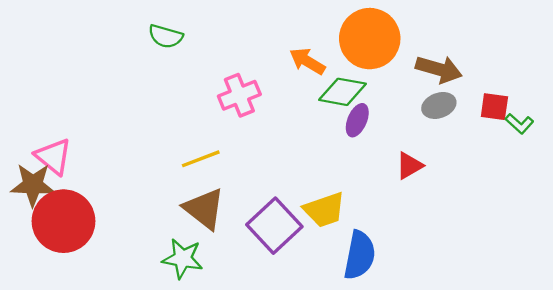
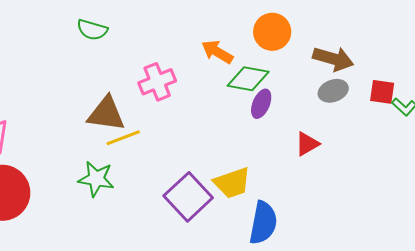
orange circle: (370, 39) -> (272, 32), size x0.7
brown triangle: (204, 209) -> (106, 114), moved, turned -30
green star: (183, 259) -> (96, 179), moved

